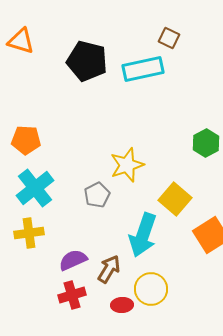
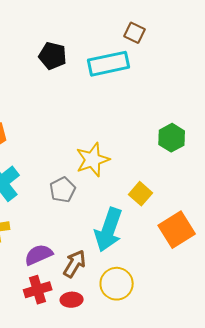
black pentagon: (87, 61) -> (53, 56), size x0.7
yellow square: (175, 199) -> (141, 194), size x0.7
red ellipse: (122, 305) -> (72, 300), moved

